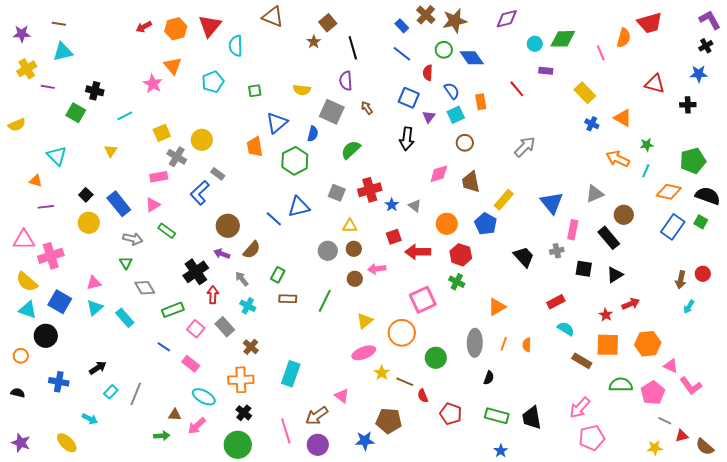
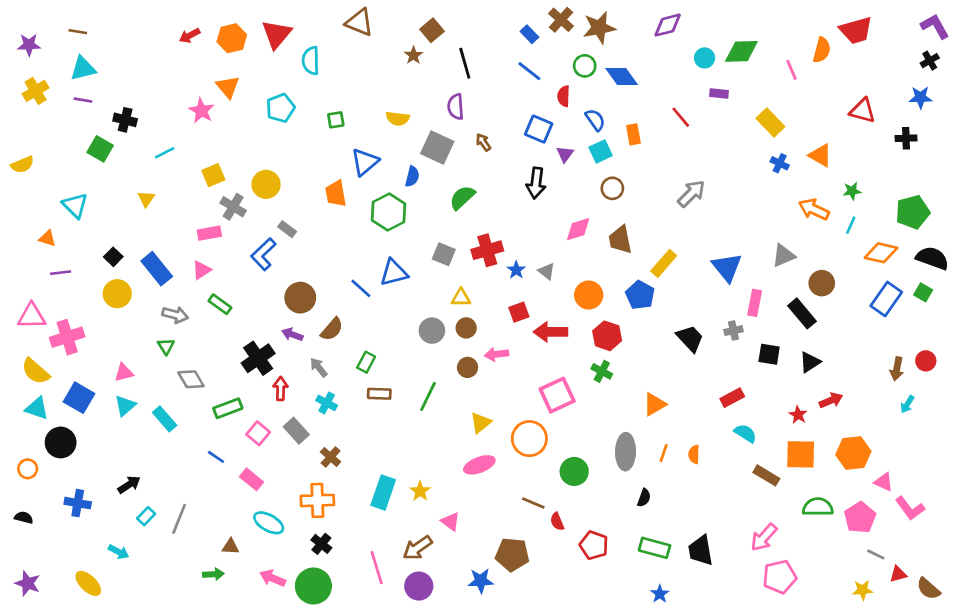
purple line: (48, 87) -> (83, 100), moved
yellow star: (382, 373) -> (420, 491), moved
pink arrow: (197, 426) -> (273, 578), moved, turned 66

